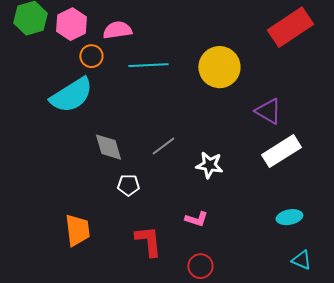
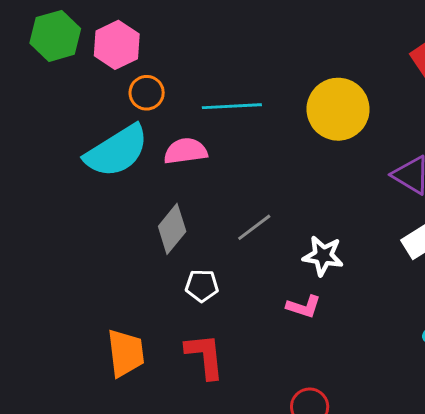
pink semicircle: (117, 30) -> (185, 151), moved
gray diamond: (108, 147) -> (172, 229), turned 56
pink L-shape: (196, 219) -> (304, 307), moved
red L-shape: (148, 241) -> (205, 356), moved

